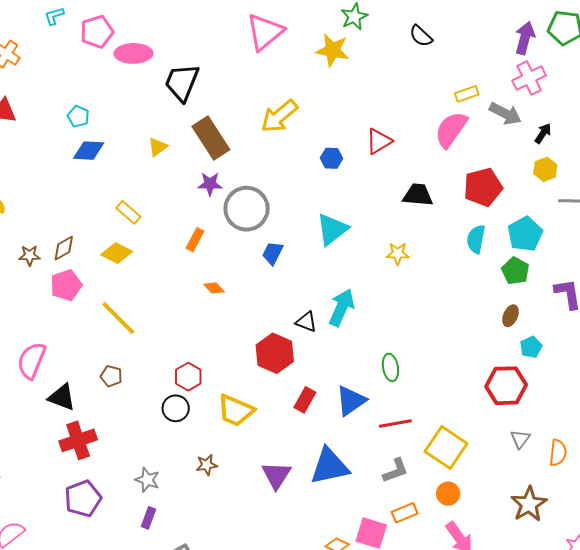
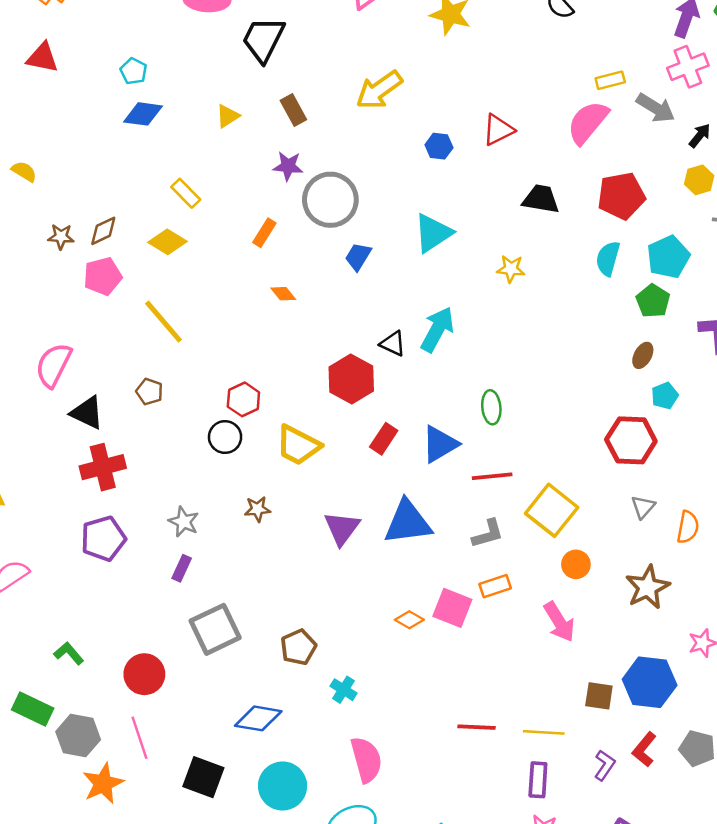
brown rectangle: (211, 138) -> (293, 110), size x0.6
orange circle: (448, 494) -> (576, 564), moved

